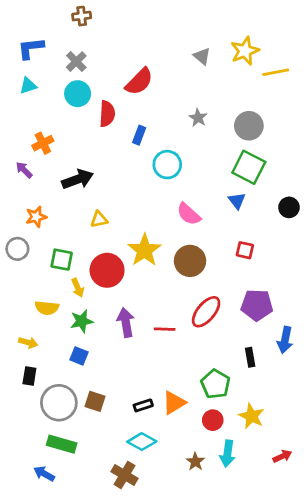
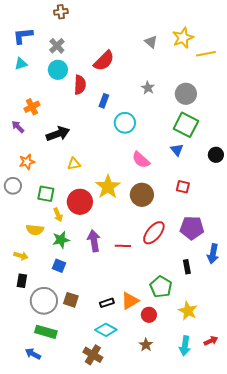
red circle: (213, 420) -> (149, 315), moved
cyan arrow: (227, 454) -> (185, 346), moved

